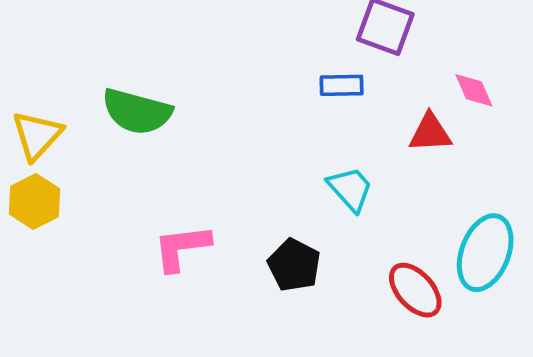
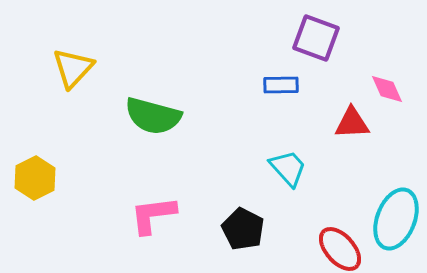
green semicircle: (137, 112) -> (153, 116), moved
yellow triangle: (37, 135) -> (73, 68), moved

